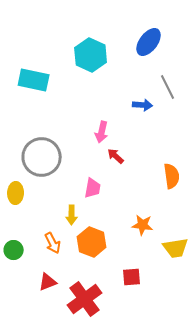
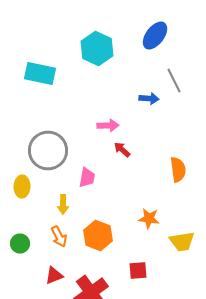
pink arrow: (102, 132) -> (108, 126), turned -105
pink trapezoid: (93, 188) -> (87, 178), moved
yellow arrow: (72, 215) -> (63, 204), moved

